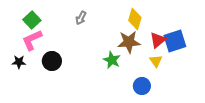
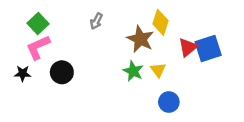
brown star: (129, 42) -> (140, 39), moved, turned 30
yellow triangle: (156, 61) -> (158, 70), moved

